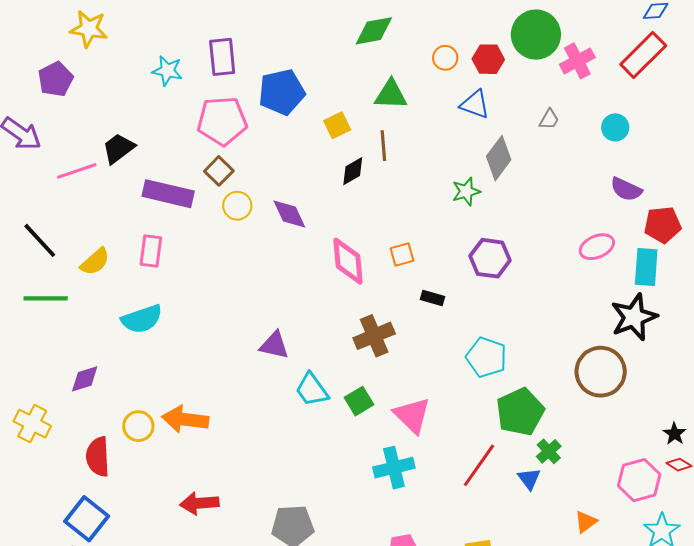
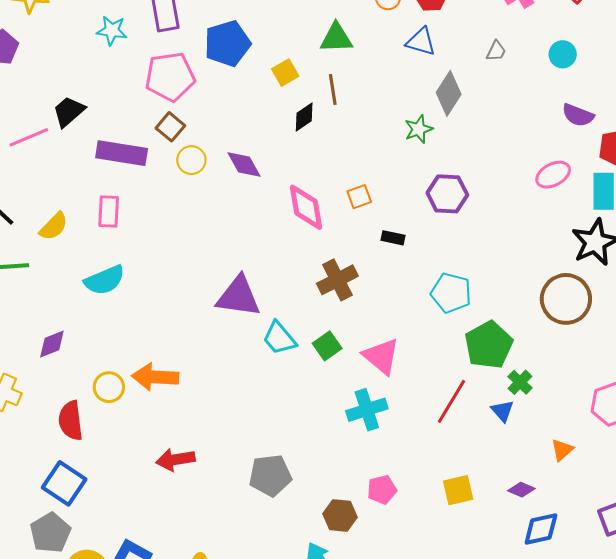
purple triangle: (274, 345) -> (238, 296), size x1.5

